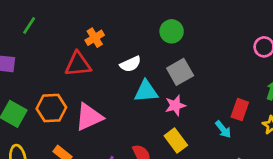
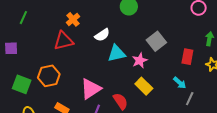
gray square: (180, 72) -> (156, 41), moved
pink triangle: (89, 117) -> (91, 89), moved
cyan arrow: (223, 129) -> (180, 83), moved

